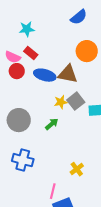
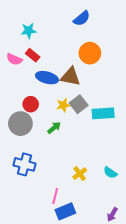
red circle: (17, 71) -> (31, 104), moved

